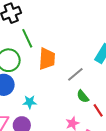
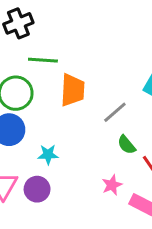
green line: (27, 38) -> (43, 60), turned -60

